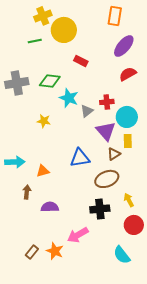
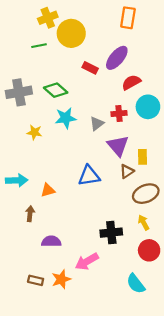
purple ellipse: (124, 46) -> (117, 58), moved
red semicircle: (128, 74) -> (131, 82), moved
green diamond: (50, 81) -> (56, 90), turned 35
cyan star: (69, 98) -> (66, 118), moved, turned -30
cyan circle: (127, 117) -> (148, 107), moved
yellow star: (44, 121) -> (34, 132), moved
brown ellipse: (107, 179) -> (146, 194), moved
purple semicircle: (50, 207) -> (51, 241), moved
orange star: (55, 251) -> (61, 279), turned 30
brown rectangle: (32, 252) -> (36, 280), turned 64

